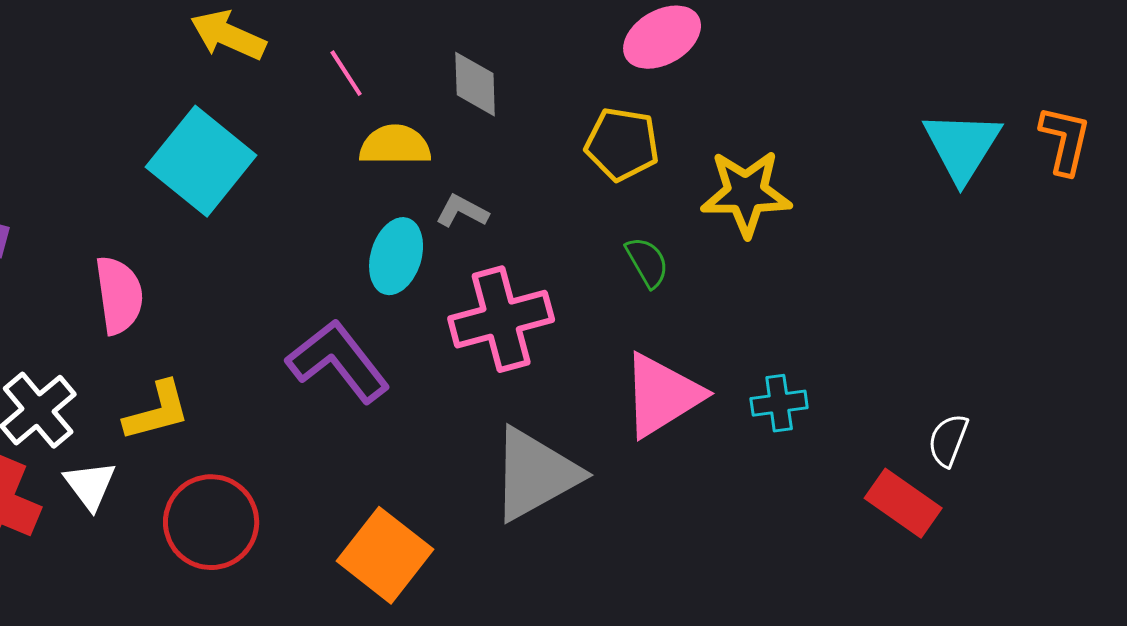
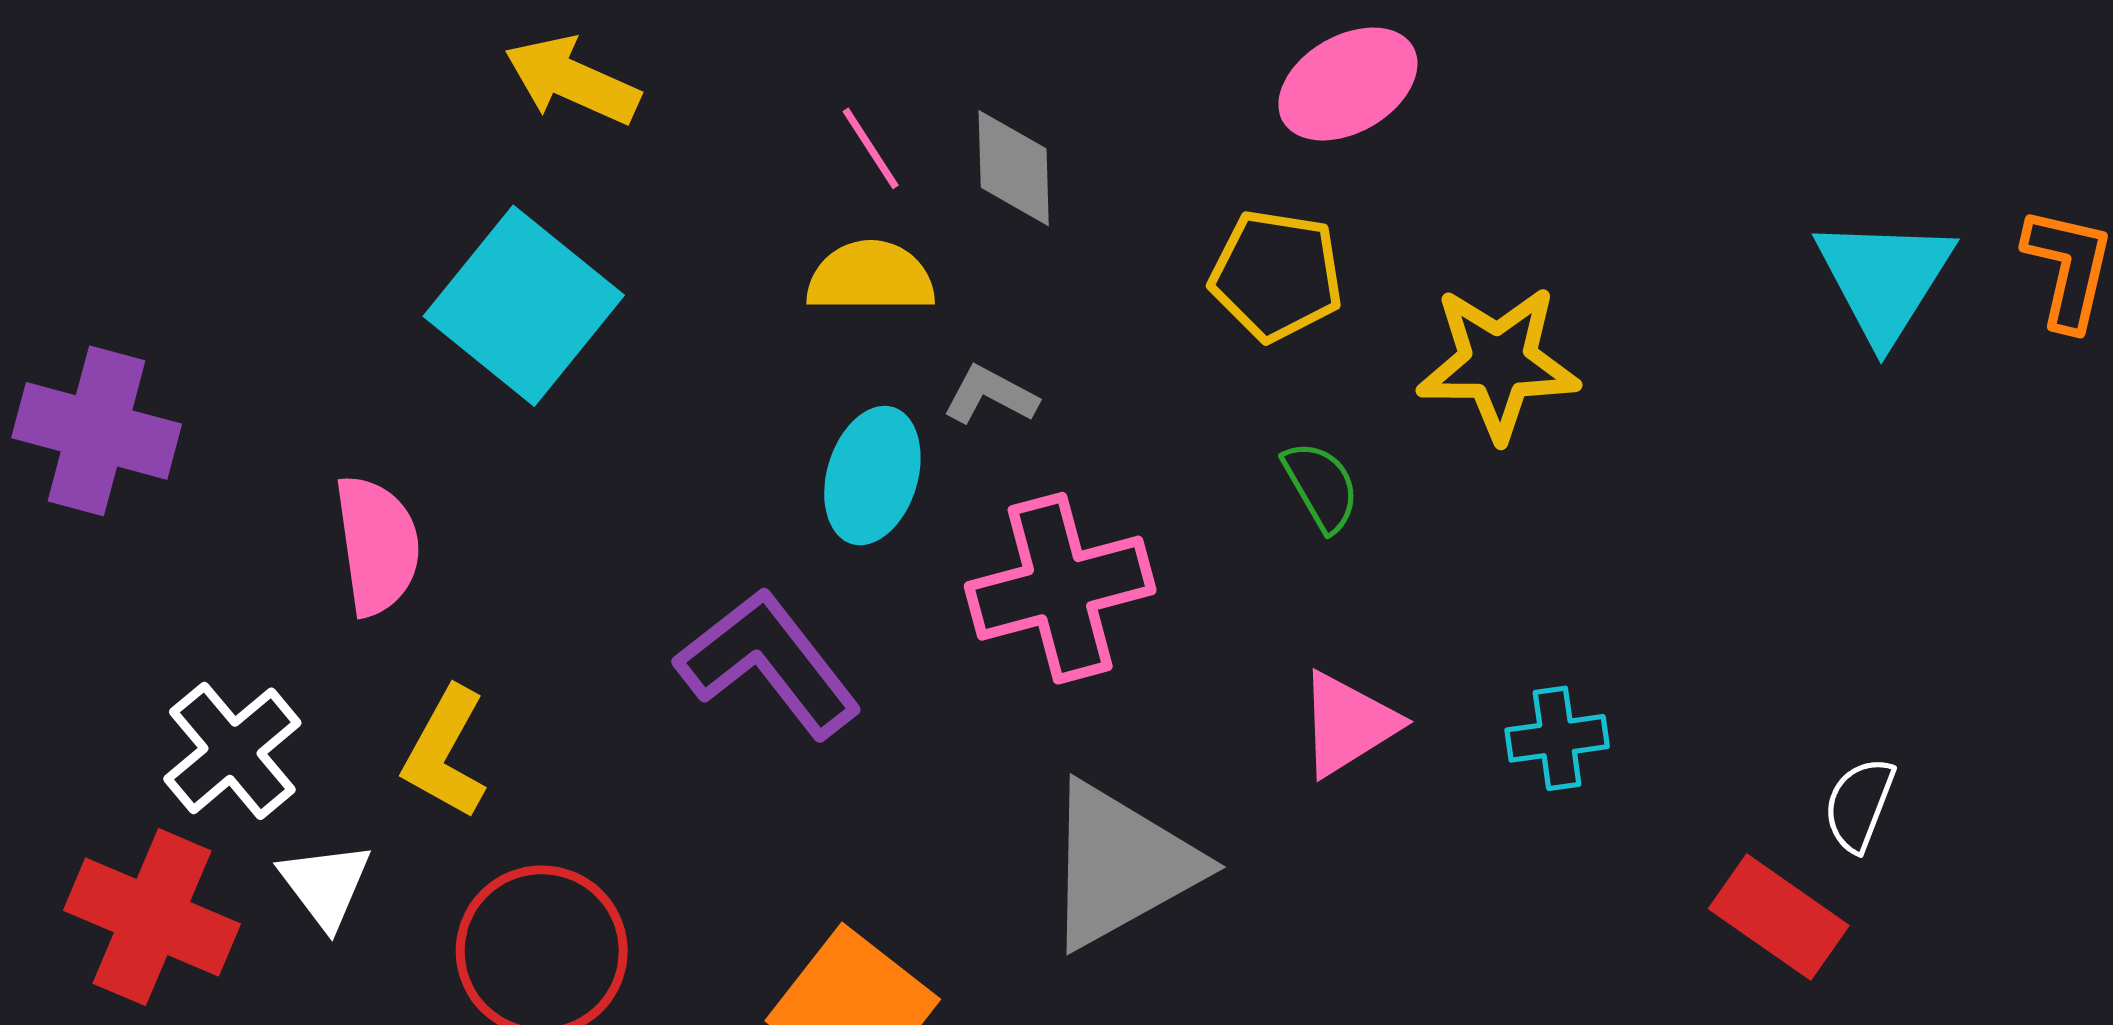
pink line: (346, 73) -> (871, 148), moved
pink triangle: (662, 395) -> (1348, 724), size x0.7
yellow L-shape: (157, 411) -> (445, 753), turned 134

